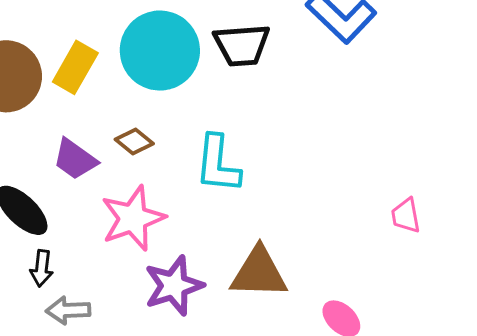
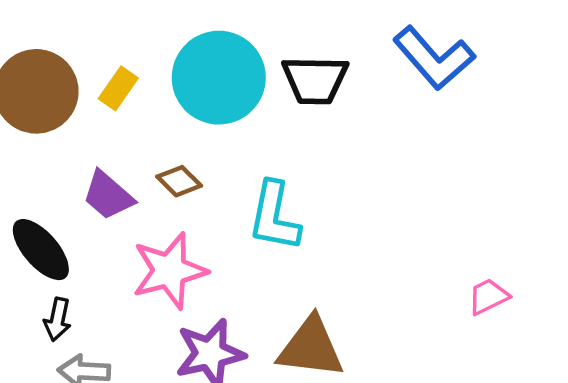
yellow rectangle: (75, 67) -> (118, 88), size x0.7
pink trapezoid: (406, 216) -> (488, 297), turned 69

